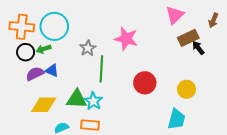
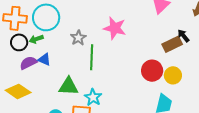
brown rectangle: (188, 38) -> (172, 44), moved
red circle: (145, 83) -> (152, 71), moved
cyan star: (93, 101) -> (93, 97), moved
yellow diamond: (44, 105) -> (18, 91), moved, turned 35

